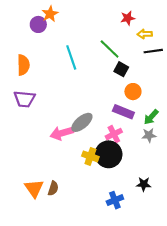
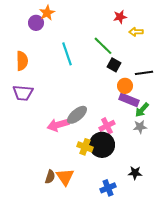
black line: (153, 51) -> (144, 73), moved
purple rectangle: (123, 112) -> (129, 100), moved
orange triangle: (34, 188) -> (65, 177), moved

